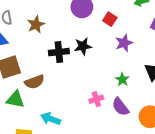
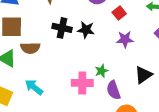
green star: (122, 80) -> (102, 71), moved
pink cross: (96, 99) -> (82, 83), size x1.5
purple semicircle: (120, 107) -> (114, 90), moved

